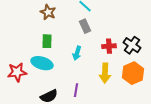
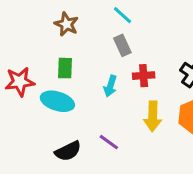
red cross: (109, 46) -> (144, 76), moved
red star: (17, 72) -> (20, 82), moved
purple line: (76, 90) -> (109, 142), turned -64

